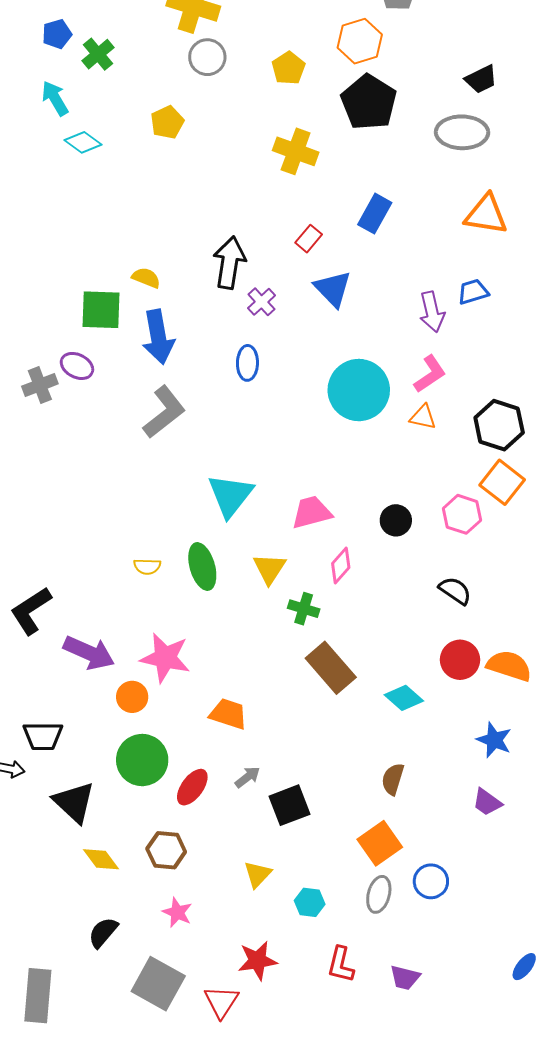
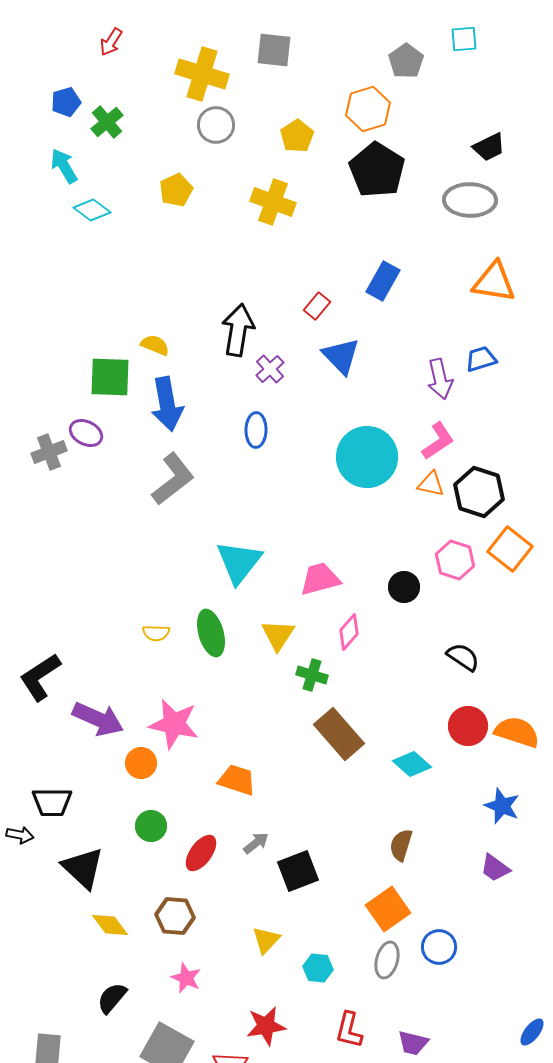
yellow cross: (296, 151) -> (273, 202), moved
black hexagon: (499, 425) -> (479, 492), moved
pink hexagon: (462, 514) -> (455, 560), moved
green circle: (142, 760) -> (151, 826), size x0.6

